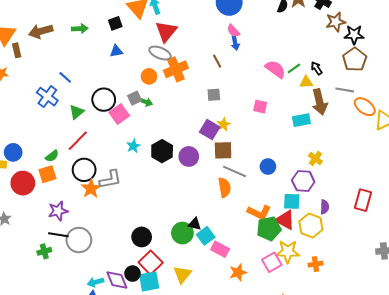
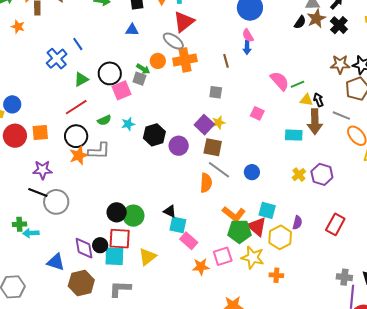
brown star: (336, 22) -> (340, 64), moved
black arrow: (317, 68) -> (318, 100), moved
gray square: (135, 98) -> (139, 79), turned 32
green arrow: (145, 102) -> (143, 69), moved
green semicircle: (52, 156) -> (104, 120), moved
purple hexagon: (303, 181) -> (322, 174), moved
green circle: (182, 233) -> (133, 216), moved
cyan square: (206, 236) -> (178, 225), turned 36
green cross: (44, 251) -> (19, 224), moved
pink square: (272, 262) -> (223, 256), moved
red square: (151, 263) -> (120, 239), turned 35
cyan arrow: (95, 282) -> (31, 233), moved

